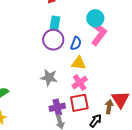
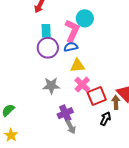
pink L-shape: (99, 34) -> (72, 31), moved
blue semicircle: (76, 43) -> (71, 47), turned -112
red square: (79, 103) -> (97, 96), moved

